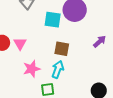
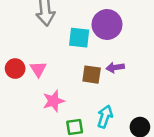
purple arrow: (100, 41) -> (115, 67), moved, turned -144
cyan arrow: (58, 69) -> (105, 117), moved

